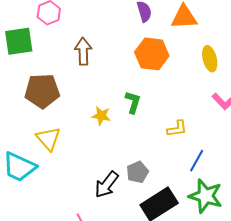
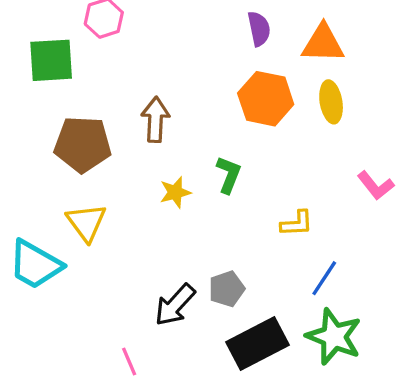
brown arrow: (83, 51) -> (155, 120), moved
yellow ellipse: (210, 59) -> (331, 102), moved
yellow star: (101, 116) -> (175, 192), turned -30

